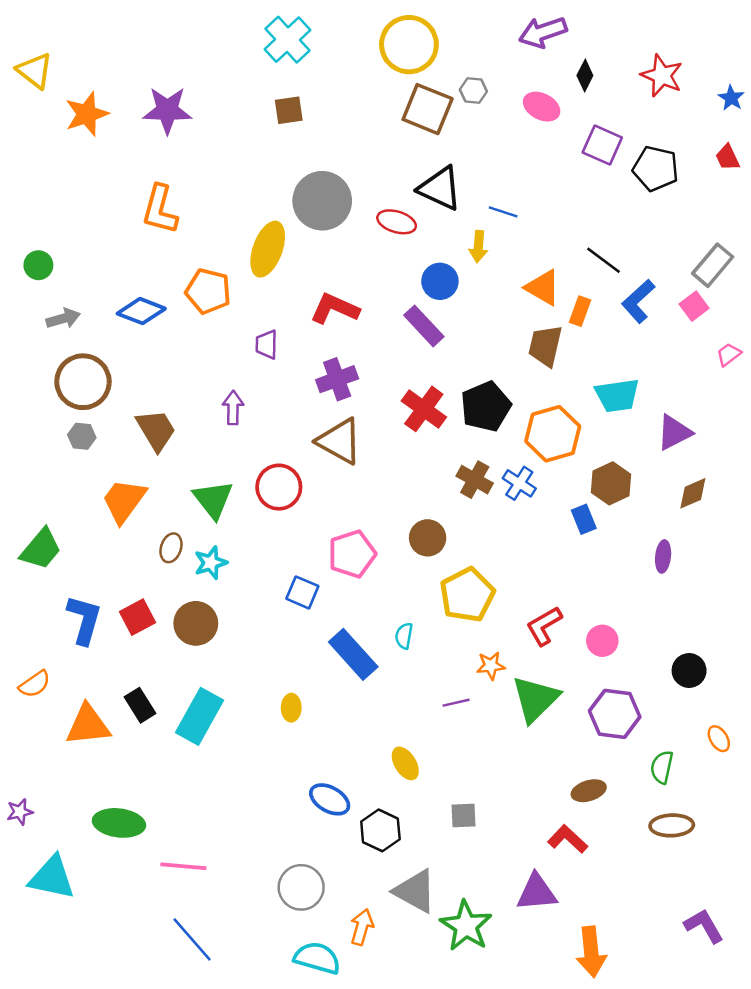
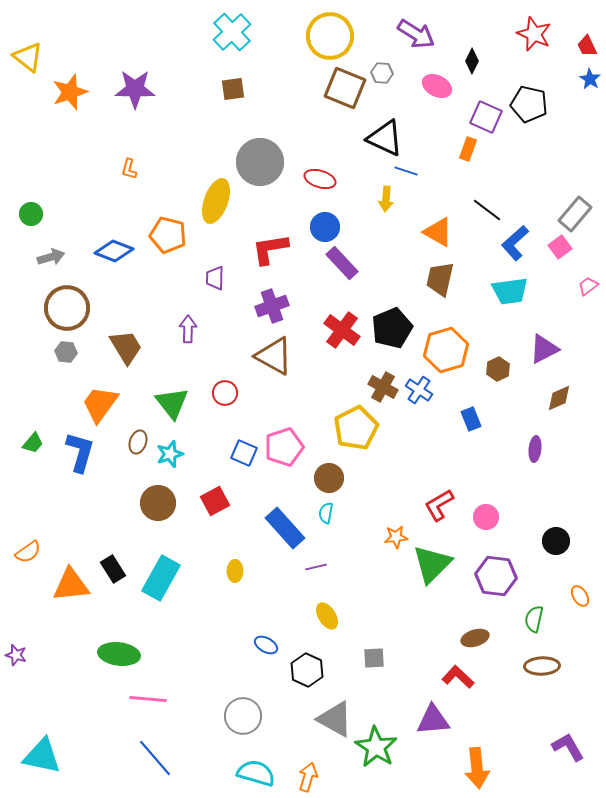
purple arrow: (543, 32) -> (416, 34), moved, turned -129
red star: (662, 76) -> (534, 34), moved
red trapezoid: (727, 157) -> (587, 46), moved
black pentagon: (656, 169) -> (529, 104), moved
black triangle: (440, 188) -> (385, 138), moved
orange L-shape: (160, 209) -> (129, 169), size x0.5
blue circle: (440, 281) -> (325, 227), moved
red L-shape: (335, 309) -> (270, 249), turned -33
orange rectangle: (580, 311) -> (468, 149), moved
cyan trapezoid: (617, 395) -> (510, 291), moved
brown hexagon: (611, 483) -> (498, 369), moved, size x0.7
red circle: (279, 487) -> (225, 393), size x0.7
brown circle: (428, 538) -> (329, 478), moved
green trapezoid: (41, 549) -> (33, 443), size x0.6
blue square: (302, 592) -> (244, 453), moved
yellow pentagon: (467, 595) -> (356, 428), moved
red square: (138, 617) -> (215, 501), moved
blue L-shape: (84, 620) -> (80, 452), moved
purple line: (456, 703) -> (316, 567), moved
blue ellipse: (330, 799) -> (266, 645), size x0.7
purple star: (20, 812) -> (16, 655), turned 30
green ellipse: (119, 823) -> (119, 654), moved
cyan triangle: (52, 877) -> (42, 756), moved
orange arrow: (362, 927) -> (308, 777), moved

